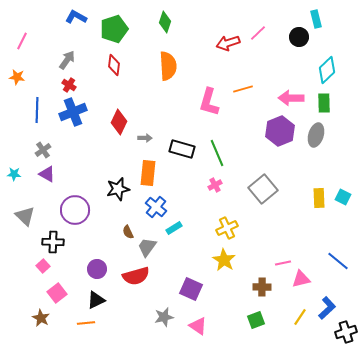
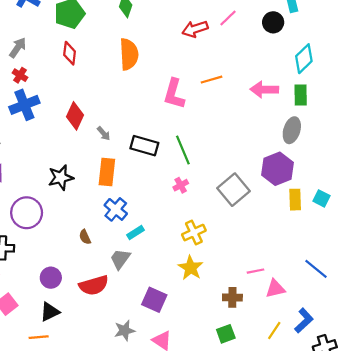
purple hexagon: (280, 131) -> (278, 169), moved
gray arrow: (145, 138) -> (104, 133), turned 48
black star: (118, 189) -> (61, 178), moved
gray trapezoid: (147, 247) -> (120, 259), moved

